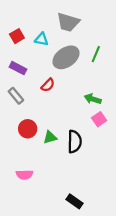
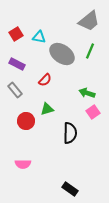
gray trapezoid: (68, 22) -> (89, 21), moved, turned -55
gray ellipse: (66, 57) -> (62, 54), turned 70
green triangle: (50, 137) -> (47, 109), moved

